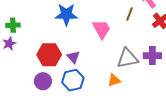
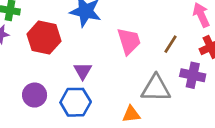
brown line: (129, 14) -> (170, 44), moved
red hexagon: (49, 55) -> (44, 38), moved
purple cross: (152, 56) -> (193, 75), moved

